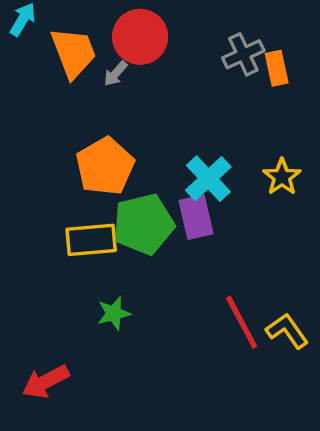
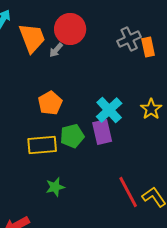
orange pentagon: (105, 166) -> (50, 103), size x0.7
green pentagon: (144, 224) -> (72, 136), size x0.7

